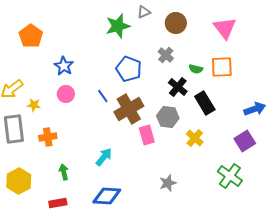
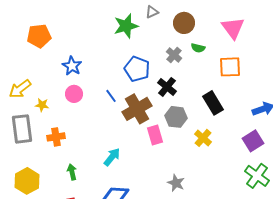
orange pentagon: (31, 36) -> (39, 36), turned 30
green semicircle: (196, 69) -> (198, 48), moved
black cross: (178, 87) -> (167, 87), moved
green cross: (230, 176) -> (257, 176), moved
gray star: (168, 183) -> (176, 183), turned -30

